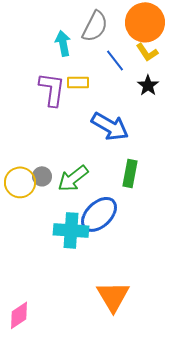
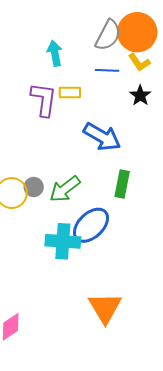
gray semicircle: (95, 26) -> (108, 35), moved
blue line: (115, 60) -> (107, 70), turned -50

